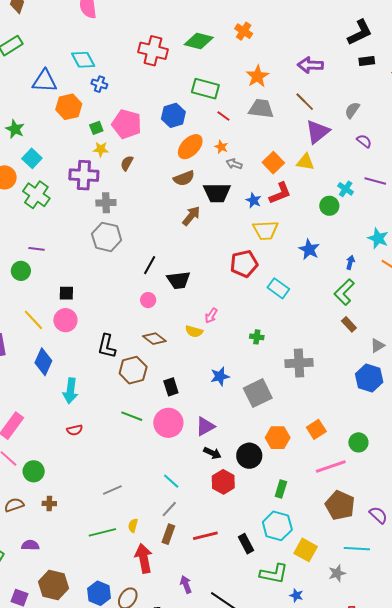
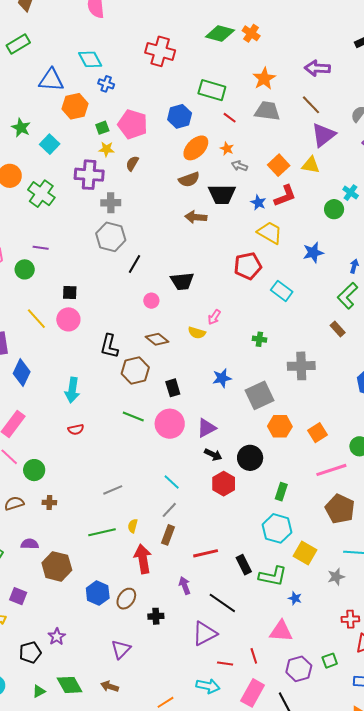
green diamond: (199, 41) -> (220, 34), moved
cyan square: (32, 158) -> (50, 144), moved
brown arrow: (191, 216) -> (196, 217), turned -125
yellow trapezoid: (265, 230) -> (270, 233), turned -148
blue star: (309, 249) -> (313, 253), turned 30
black line: (150, 265) -> (135, 264), moved
brown rectangle: (349, 324) -> (338, 329), moved
blue diamond: (43, 362) -> (22, 373), moved
orange hexagon: (278, 438) -> (280, 426), moved
red line: (205, 536) -> (206, 553), moved
black rectangle: (246, 544) -> (244, 565), moved
brown hexagon: (54, 585) -> (57, 566), moved

